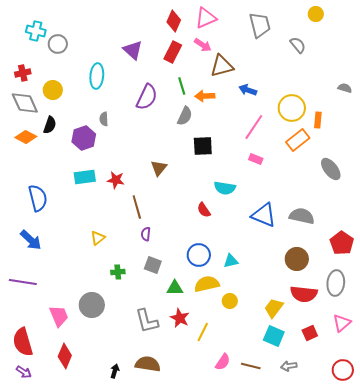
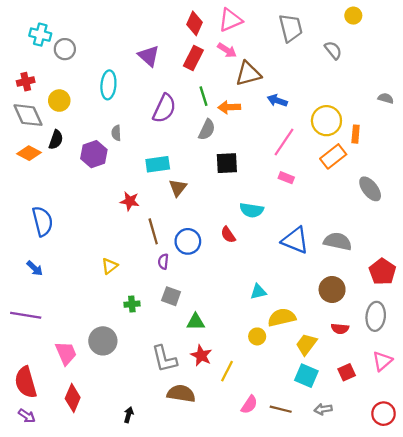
cyan rectangle: (85, 177) -> (158, 164), moved
blue arrow: (31, 240) -> (35, 268), size x0.7
blue circle: (199, 255) -> (188, 241), moved
yellow semicircle: (207, 284) -> (282, 317), moved
red semicircle: (304, 294) -> (340, 329), size x0.6
brown semicircle: (148, 364) -> (181, 393), moved

